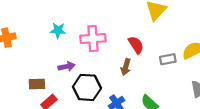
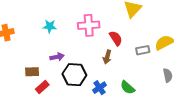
pink cross: (93, 39) -> (89, 25), moved

